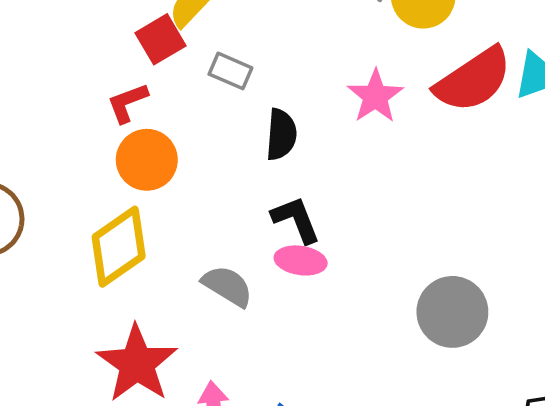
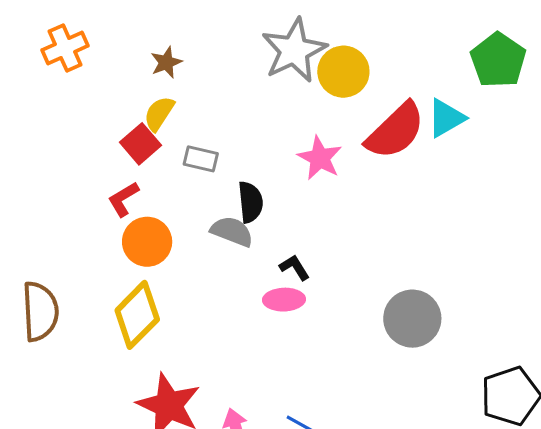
black L-shape: (296, 220) -> (294, 267), moved, size x0.7
gray semicircle: (227, 286) -> (232, 231), moved

